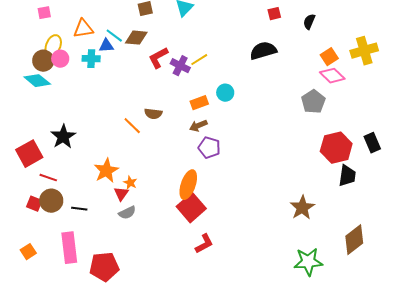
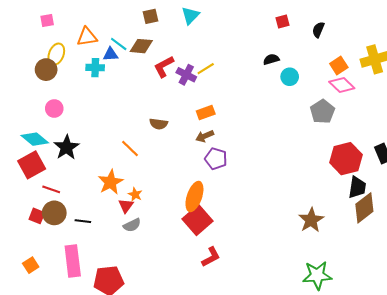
black semicircle: (263, 51) -> (271, 59), size x0.6
pink circle: (60, 59) -> (54, 108), moved
cyan diamond: (37, 81) -> (35, 139), moved
cyan circle: (225, 93) -> (290, 77), moved
orange line: (132, 126) -> (130, 148), moved
brown diamond: (354, 240) -> (364, 208), moved

